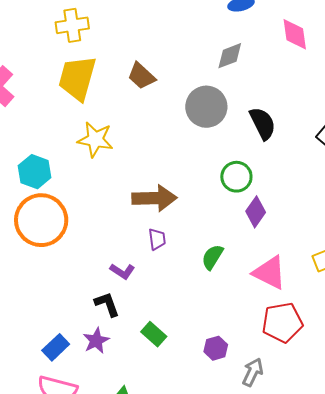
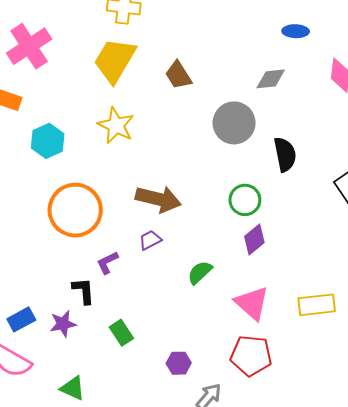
orange circle: (41, 220) -> (75, 210), moved
purple trapezoid: (157, 239) -> (150, 240), turned -125
purple L-shape: (122, 271) -> (107, 262), turned 105

